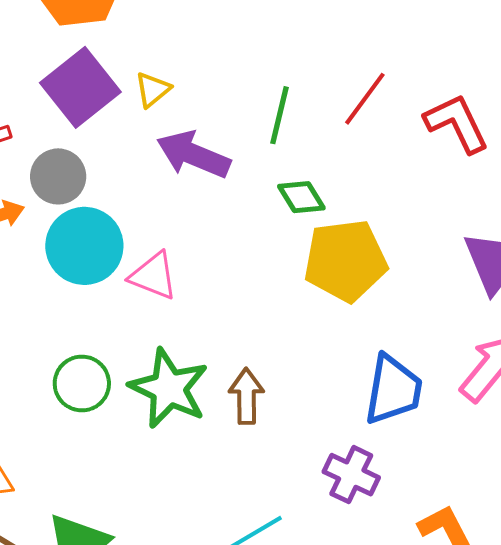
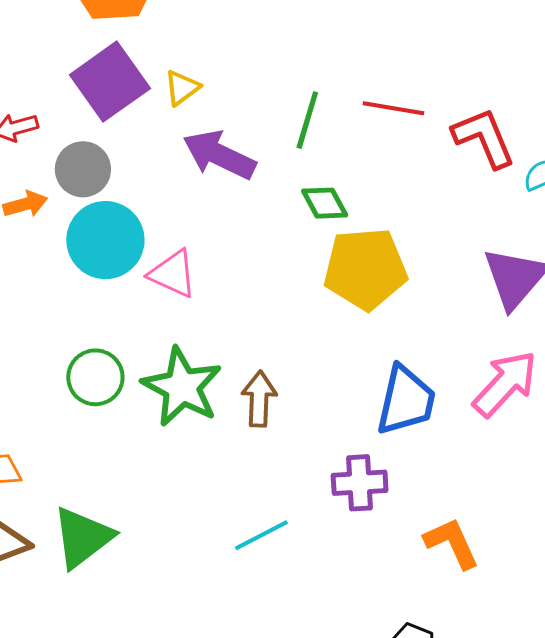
red line: (365, 99) -> (393, 108), turned 60
purple cross: (351, 475) -> (360, 483), turned -32

